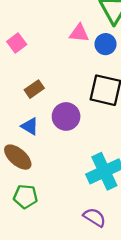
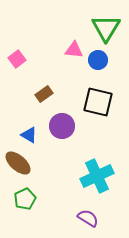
brown rectangle: (34, 89) -> (44, 94), moved
green pentagon: (25, 196) -> (25, 199), turned -30

